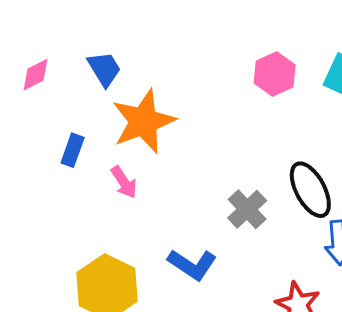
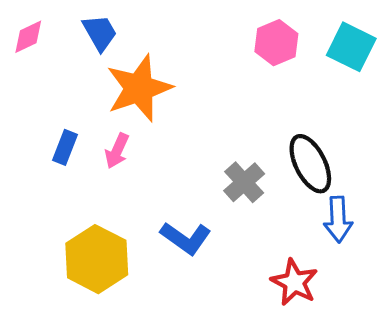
blue rectangle: (73, 150) -> (65, 147), moved
pink arrow: (124, 182) -> (117, 151), turned 56

